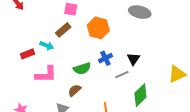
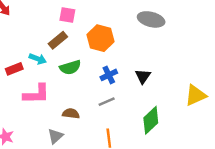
green semicircle: (82, 68) -> (70, 67), moved
gray line: (122, 75) -> (107, 102), moved
brown semicircle: (75, 90) -> (71, 114), turned 48

